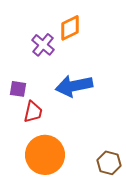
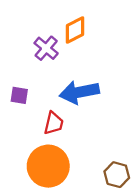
red trapezoid: (33, 112) -> (54, 123), moved

